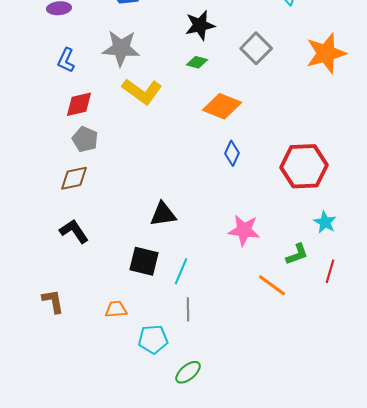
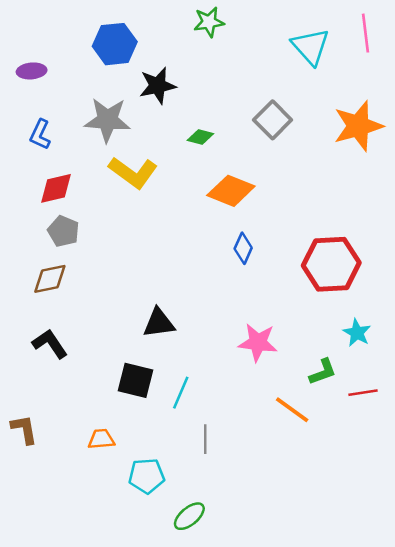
black star: (200, 25) -> (158, 86), moved
red line: (330, 271) -> (363, 393), turned 65
gray line: (188, 309) -> (205, 439), moved

